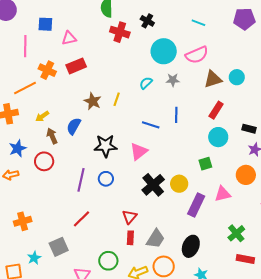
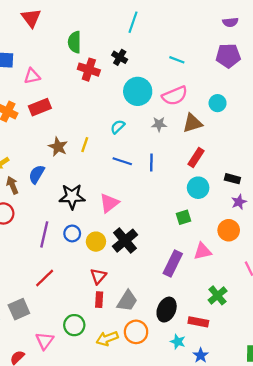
cyan circle: (237, 77) -> (218, 103), moved
gray star: (173, 80) -> (159, 124), moved
blue line: (151, 125) -> (122, 161), moved
yellow circle: (179, 184) -> (96, 242), moved
red rectangle: (245, 259) -> (198, 322), moved

